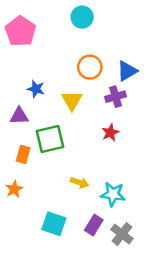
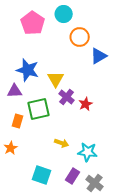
pink pentagon: (21, 31) -> (33, 23), moved
orange circle: (90, 67) -> (80, 37), moved
blue star: (36, 89) -> (28, 70), size x1.6
purple cross: (116, 97) -> (67, 97), moved, turned -35

